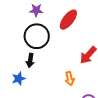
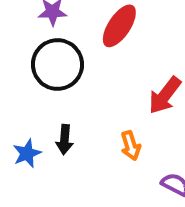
black arrow: (30, 60) -> (65, 140), moved

